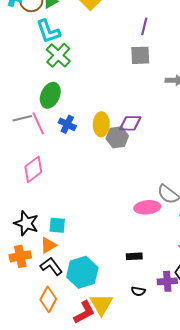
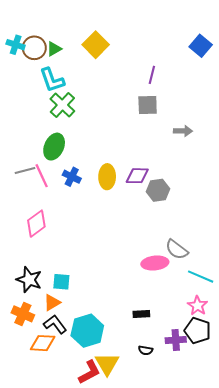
gray hexagon: (117, 137) -> (158, 190), moved
orange cross: (20, 256) -> (23, 314), turned 35
orange diamond: (48, 299) -> (43, 343), moved, turned 65

